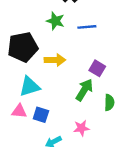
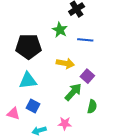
yellow arrow: (55, 60) -> (65, 63), moved
pink triangle: (19, 111) -> (13, 114), moved

